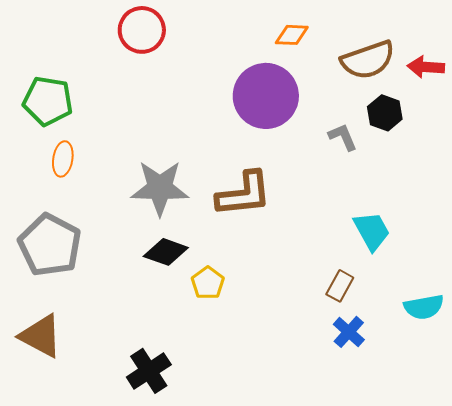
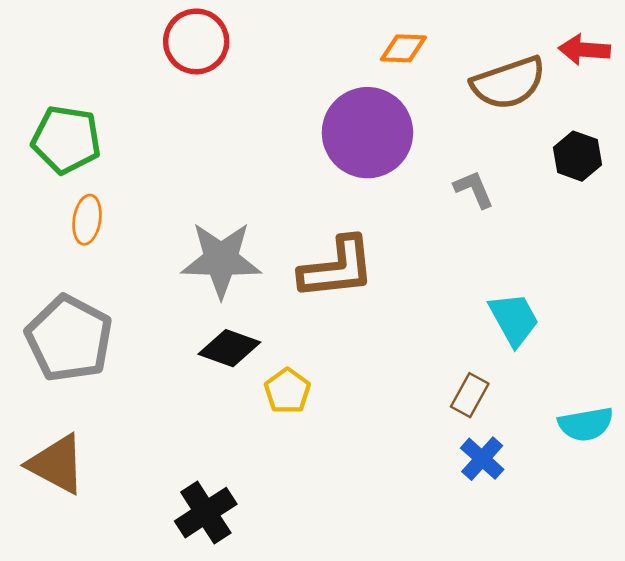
red arrow: (426, 67) -> (584, 50), moved
black hexagon: (385, 113) -> (577, 156), moved

